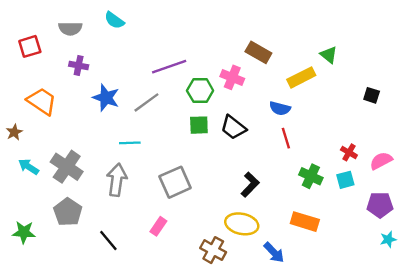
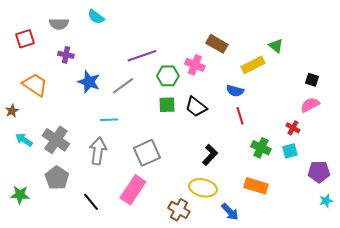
pink semicircle: (381, 161) -> (310, 105), moved
pink rectangle: (158, 226) -> (133, 190), size x1.8

